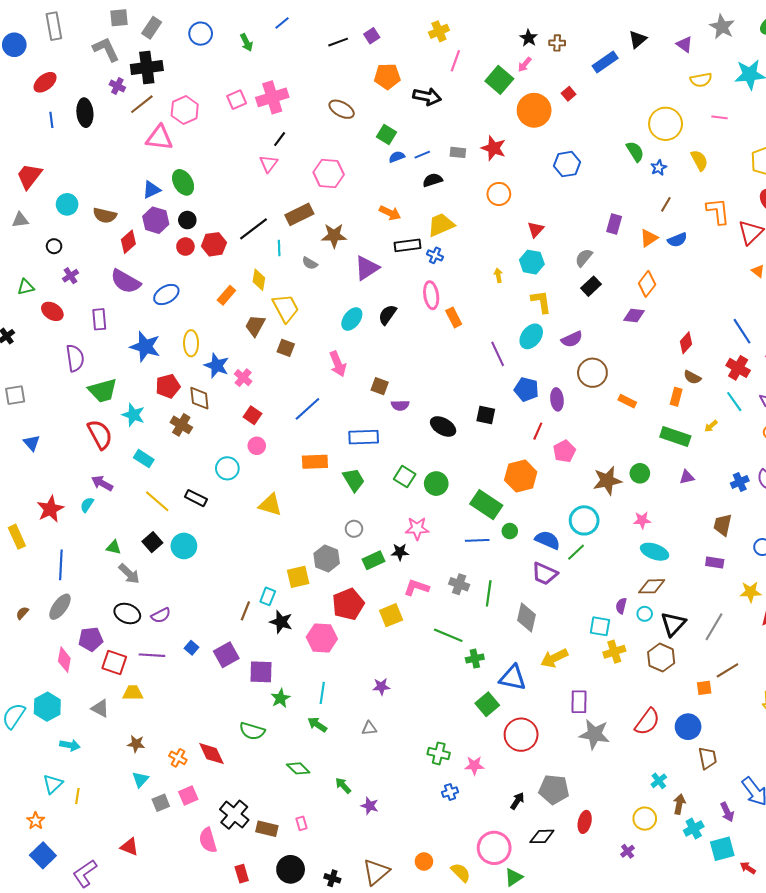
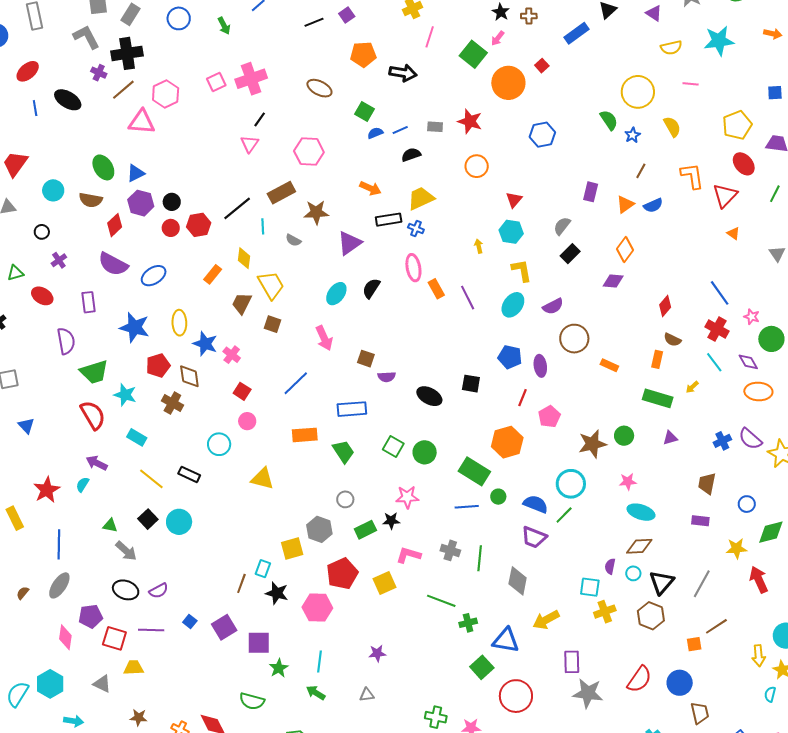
black ellipse: (85, 113) -> (68, 100), turned -52
green ellipse: (183, 182) -> (103, 167), moved
purple line: (498, 354) -> (468, 298), moved

